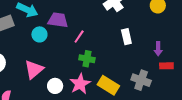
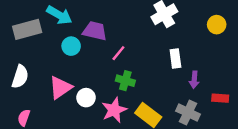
purple arrow: (158, 49) -> (194, 80), moved
white circle: (55, 86) -> (86, 98), moved

